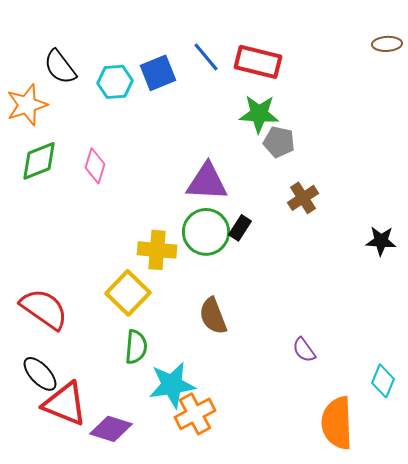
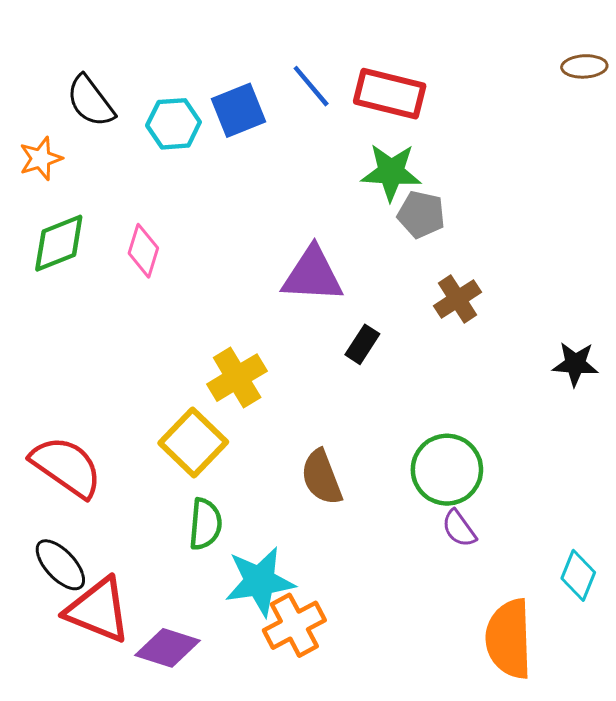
orange star: (27, 105) -> (41, 159), size x0.7
green circle: (206, 232) -> (447, 470), moved
yellow cross: (157, 250) -> (237, 378), turned -36

